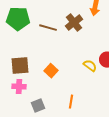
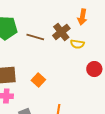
yellow semicircle: (90, 66) -> (77, 44), moved, turned 152

